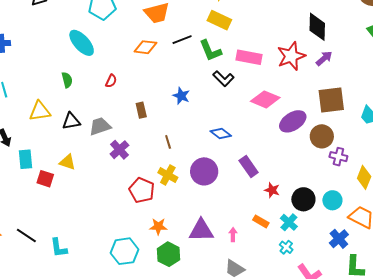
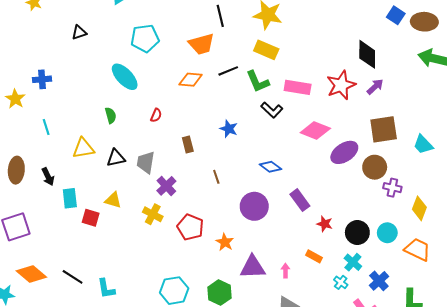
gray trapezoid: (100, 126) -> (146, 162), turned -60
yellow cross: (168, 175) -> (153, 214), moved
cyan cross: (289, 222) -> (353, 262), moved
orange star: (158, 226) -> (225, 242), moved, turned 30
blue cross: (339, 239) -> (379, 281), moved

